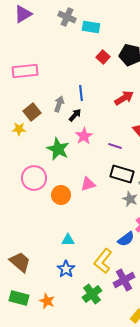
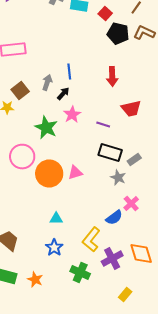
red square: (103, 57) -> (105, 14), moved
red arrow: (124, 98) -> (112, 76), turned 120
pink triangle: (88, 184) -> (75, 172), moved
orange circle: (61, 195) -> (49, 174), size x1.4
green cross: (92, 294) -> (80, 272), turned -30

